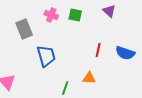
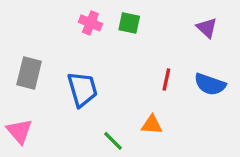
purple triangle: (109, 11) -> (207, 28), moved
gray rectangle: (24, 29) -> (29, 73), moved, turned 36
green line: (65, 88) -> (113, 141), turned -64

